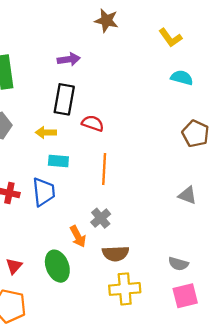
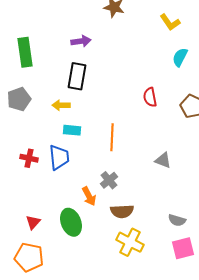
cyan semicircle: (182, 78) -> (180, 57), turned -78
red semicircle: (93, 123) -> (150, 97), moved, turned -120
gray triangle: (188, 195) -> (163, 160), moved
yellow cross: (125, 289) -> (130, 242), turned 32

